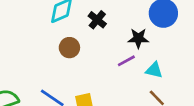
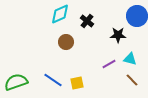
purple line: (126, 61) -> (109, 64), moved

